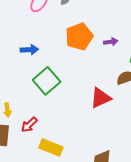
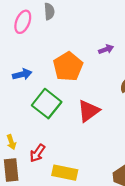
orange pentagon: (79, 37) -> (68, 67), moved
red triangle: (101, 98) -> (89, 111), moved

